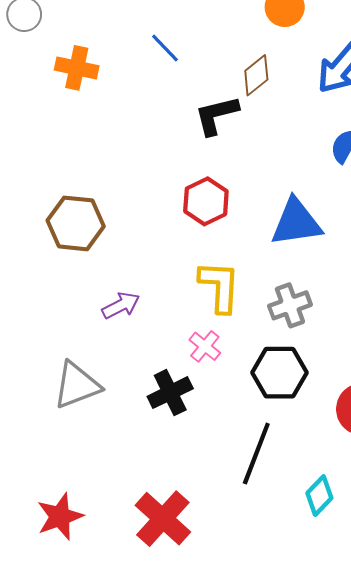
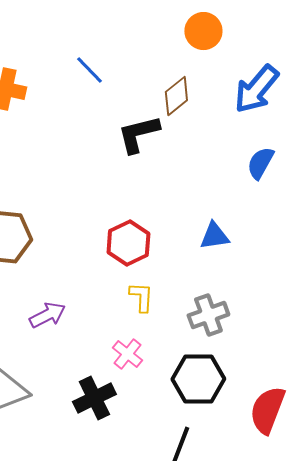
red hexagon: (206, 201) -> (128, 243), moved
blue triangle: (296, 222) -> (214, 236), size x0.6
yellow L-shape: (220, 286) -> (141, 297), size x0.6

